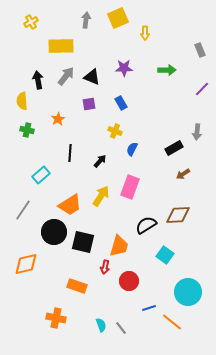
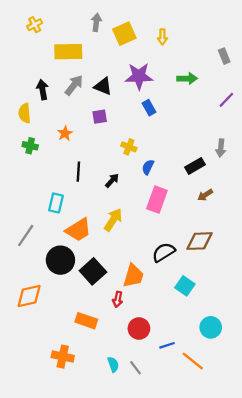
yellow square: (118, 18) -> (124, 34), moved
purple star: (124, 68) -> (139, 76), size x1.4
blue rectangle: (121, 103) -> (149, 108), moved
cyan rectangle: (41, 175) -> (56, 203), moved, turned -36
pink rectangle: (130, 187) -> (157, 200), moved
black square: (83, 242) -> (93, 271), turned 35
red circle: (129, 281) -> (139, 328), moved
cyan circle: (188, 292) -> (211, 327), size x0.7

